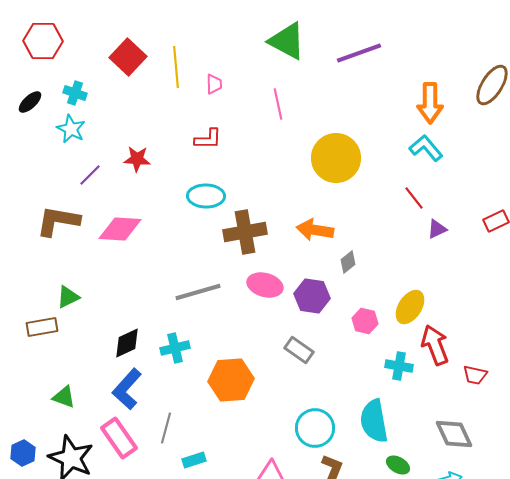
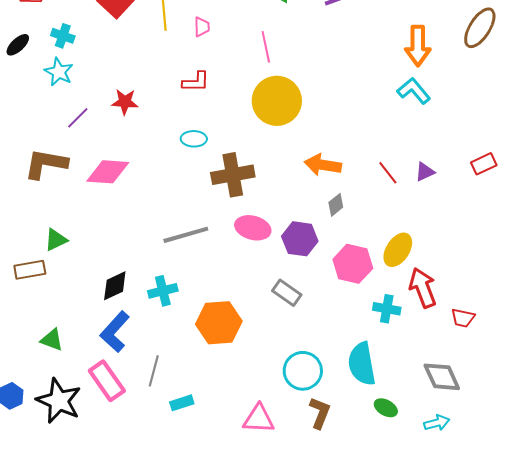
yellow circle: (336, 158) -> (277, 101), moved
cyan ellipse: (206, 196) -> (194, 139), size x0.7
red line: (414, 198) -> (388, 173), moved
orange arrow: (315, 230) -> (323, 165), moved
pink hexagon: (365, 321) -> (353, 264), size x1.5

